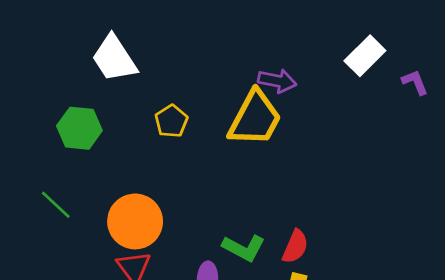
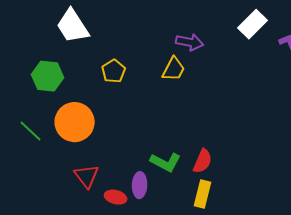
yellow trapezoid: (255, 118) -> (174, 69), size x0.6
orange circle: (135, 221) -> (75, 122), moved

